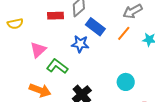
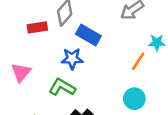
orange line: (124, 33) -> (138, 61), moved
green L-shape: (57, 66) -> (62, 87), moved

